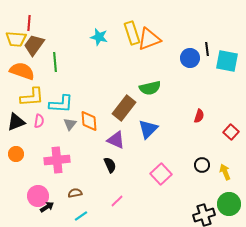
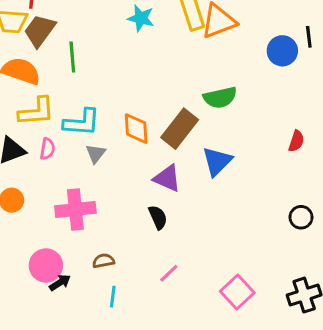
orange diamond: (89, 121) -> (136, 129), moved
pink square: (161, 174) -> (237, 292), moved
cyan line: (81, 216) -> (113, 297), turned -48

